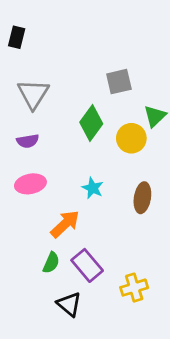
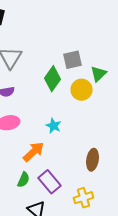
gray square: (119, 82) -> (72, 60), moved
brown ellipse: (142, 198) -> (92, 160), moved

